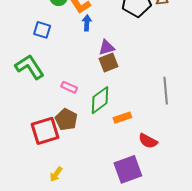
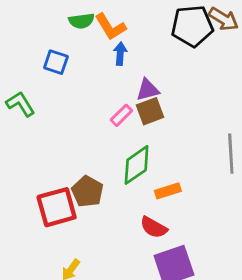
green L-shape: (30, 67) -> (20, 104), moved, size x0.7
pink rectangle: (69, 87) -> (121, 115), moved, turned -70
red semicircle: (148, 141) -> (154, 227), moved

